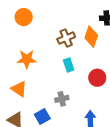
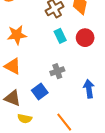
red circle: (97, 78) -> (85, 38), moved

